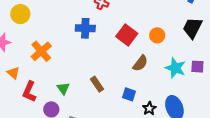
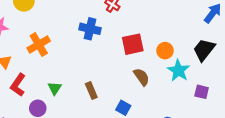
red square: (127, 35) -> (133, 44), turned 30
brown semicircle: (140, 63) -> (141, 77), turned -84
cyan star: (175, 68) -> (178, 71), moved

